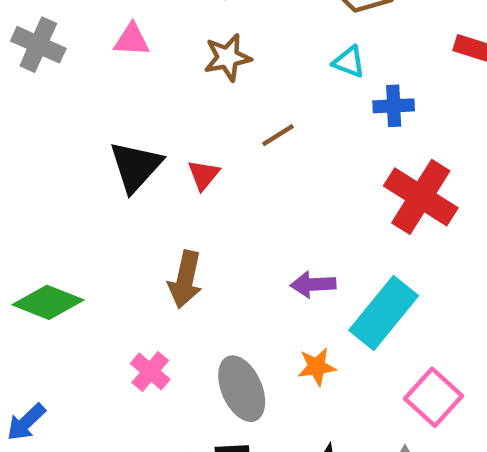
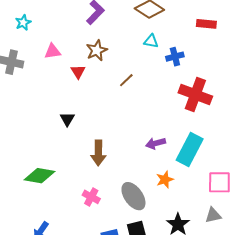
black triangle: (136, 166) -> (67, 119), moved, size x0.6
red triangle: (204, 175) -> (78, 72), moved
pink square: (434, 397) -> (219, 182), turned -30

